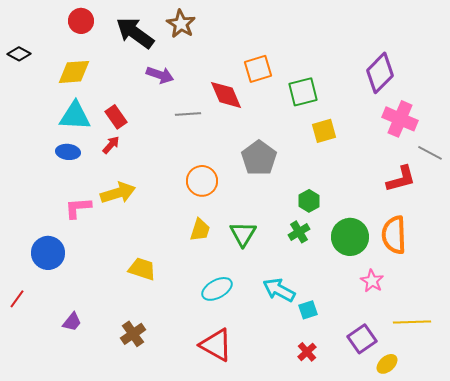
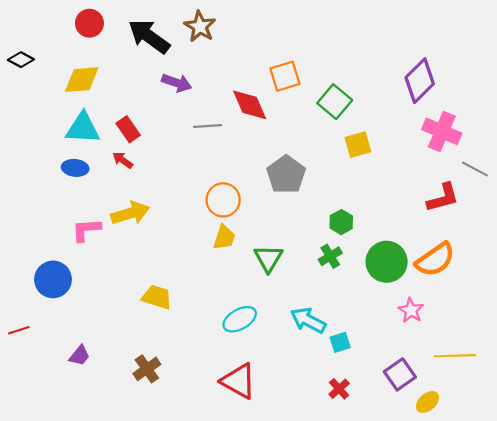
green square: (303, 92) -> (335, 102), turned -36
red arrow: (111, 145) -> (123, 160), turned -96
yellow trapezoid: (200, 230) -> (224, 237), moved
orange semicircle: (394, 235) -> (435, 260), turned -123
red line: (17, 299) -> (19, 330), turned 36

